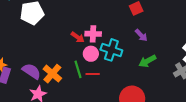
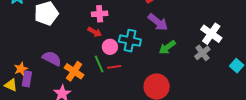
pink cross: (93, 34) -> (100, 14), moved
purple arrow: (141, 35) -> (158, 22), size x1.5
purple semicircle: (32, 71) -> (52, 58), moved

